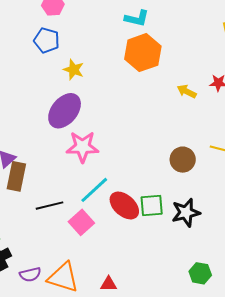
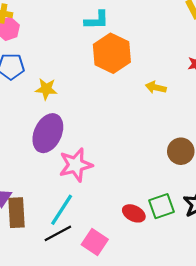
yellow arrow: (187, 91) -> (156, 87), moved
cyan line: (94, 190) -> (62, 210), moved
red ellipse: (124, 205) -> (134, 213), size x0.7

